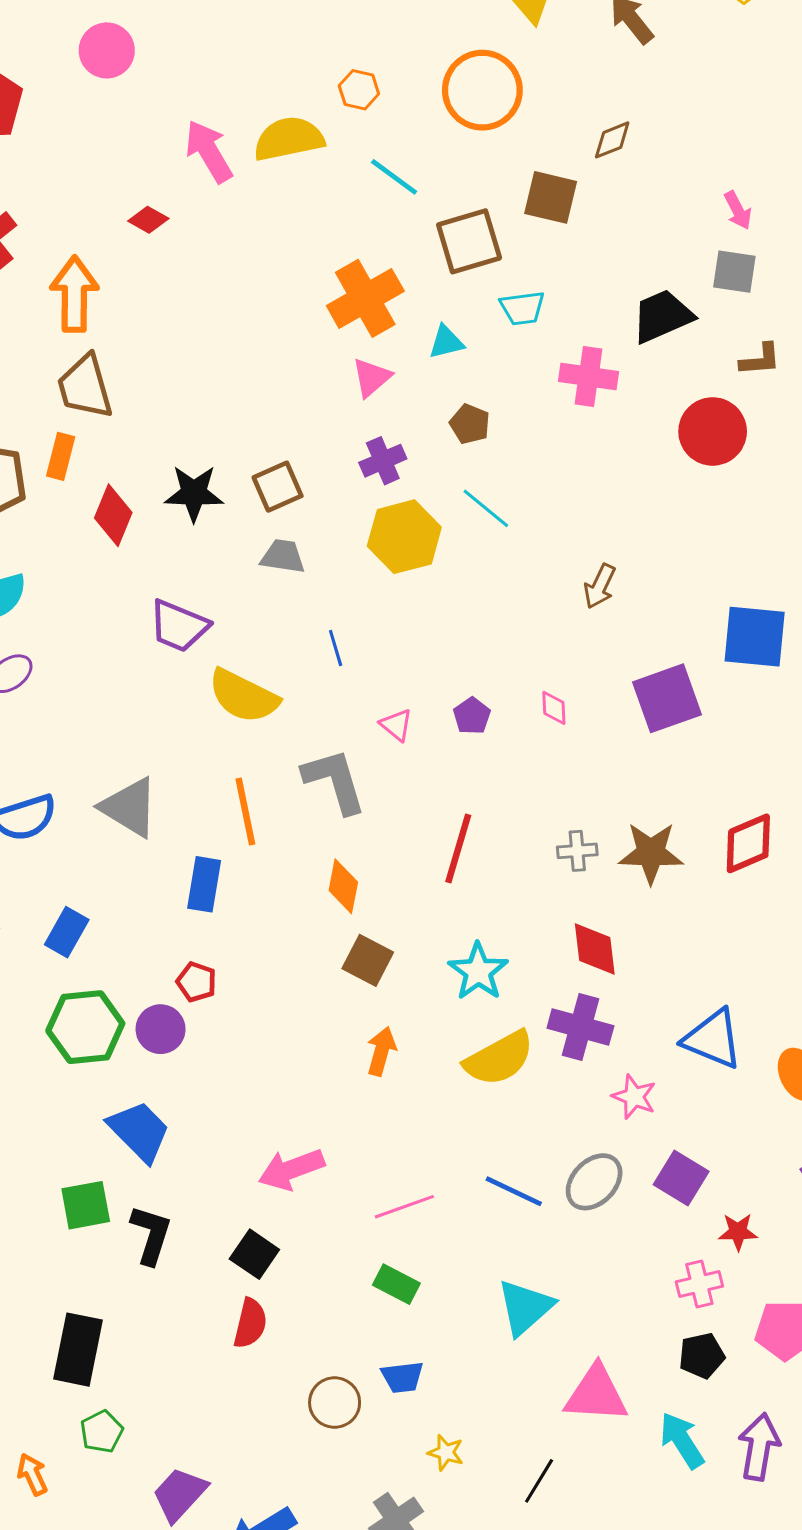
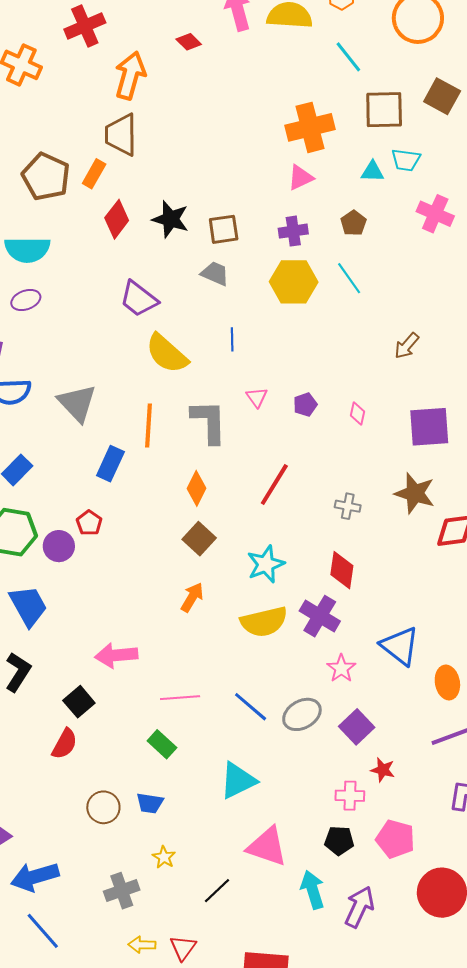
cyan triangle: (446, 342) -> (372, 172), moved
brown star: (651, 853) -> (415, 493), moved

